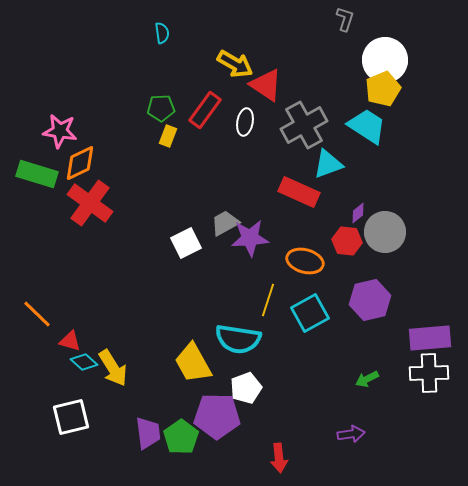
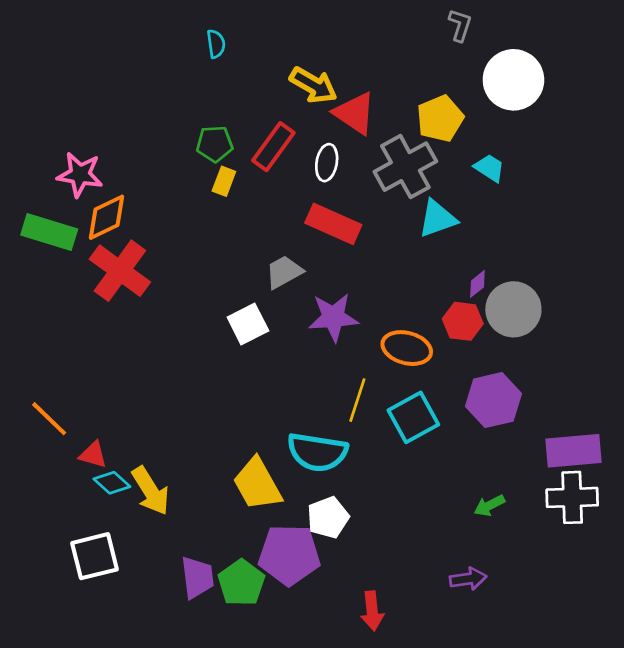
yellow pentagon: (383, 89) -> (440, 119), moved
cyan trapezoid: (367, 126) -> (489, 168), size x0.6
red rectangle: (299, 192) -> (333, 224), moved
gray trapezoid: (225, 223) -> (284, 272), moved

